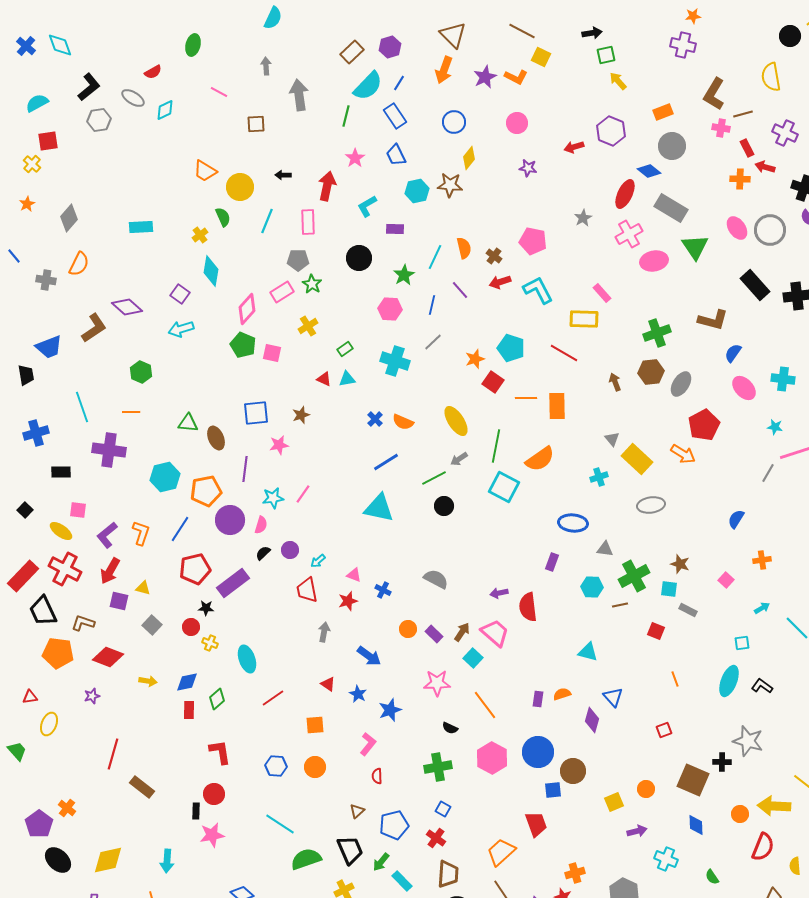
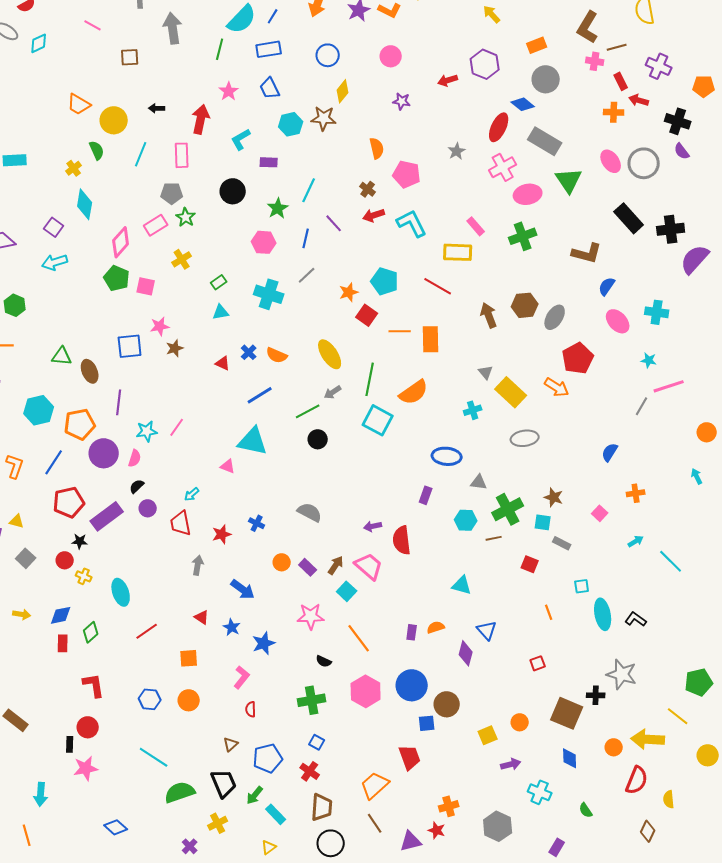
blue rectangle: (395, 116) -> (269, 49), turned -65
orange semicircle: (464, 248) -> (377, 148), moved
green cross: (657, 333) -> (523, 236), moved
red triangle: (324, 379) -> (223, 363), moved
brown arrow: (615, 382) -> (489, 315), size x1.4
pink star: (279, 445) -> (160, 326), moved
purple circle: (290, 550) -> (148, 508), moved
pink triangle: (354, 575) -> (228, 466), moved
cyan square: (742, 643) -> (582, 586), moved
cyan ellipse: (729, 681) -> (603, 614), turned -32

